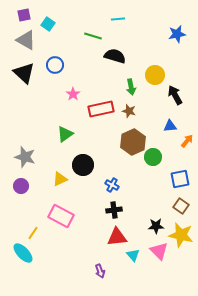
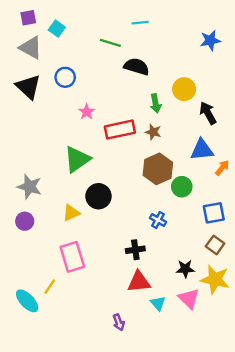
blue triangle: (170, 126) -> (202, 150), size x1.5
green triangle: (65, 134) -> (77, 159), size x1.4
blue cross: (112, 185) -> (158, 220), moved
pink rectangle: (61, 216) -> (72, 257), turned 45
yellow line: (33, 233) -> (50, 287), moved

